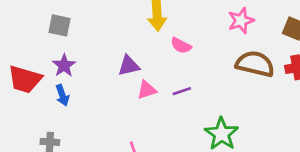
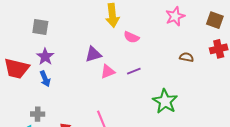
brown semicircle: (255, 64) -> (186, 57), moved, size x0.5

